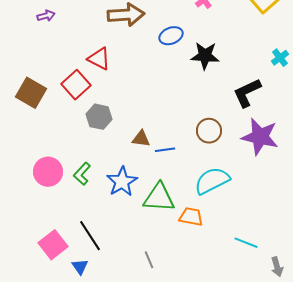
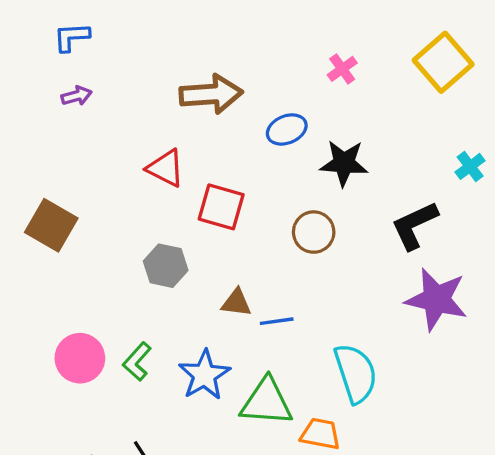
red square: (76, 85) -> (221, 207), moved, turned -32
brown circle: (209, 131) -> (314, 232), moved
cyan semicircle: (212, 181) -> (356, 373), turned 99

